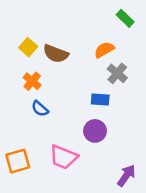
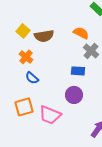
orange semicircle: (104, 50) -> (81, 33), turned 56
brown semicircle: (56, 54) -> (44, 36), turned -30
orange square: (18, 161) -> (24, 107), moved

